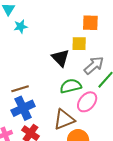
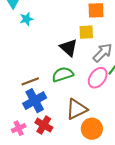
green semicircle: (71, 86) -> (63, 74), moved
pink ellipse: (87, 102) -> (98, 78), moved

